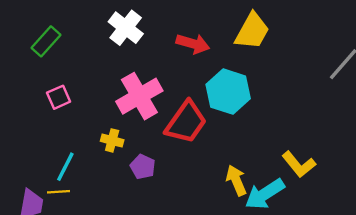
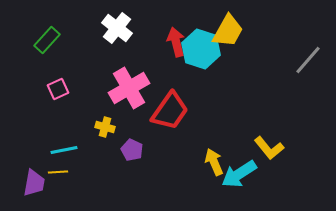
red arrow: (193, 44) -> (176, 42), turned -120
cyan hexagon: (228, 92) -> (201, 49), moved
cyan line: (65, 167) -> (64, 150), turned 52

